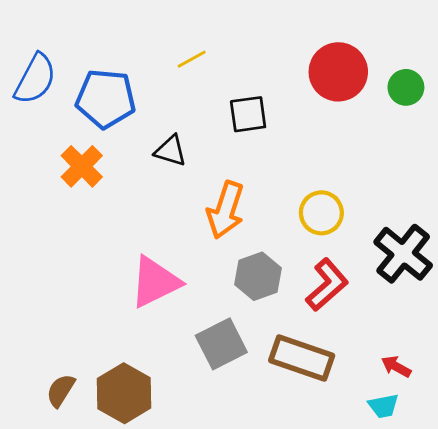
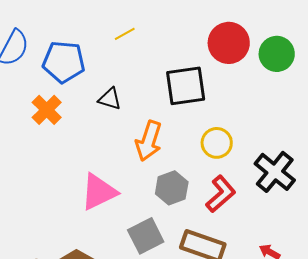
green circle: (406, 87) -> (277, 54), size x1.4
black square: (248, 114) -> (186, 86), moved, size x1.5

